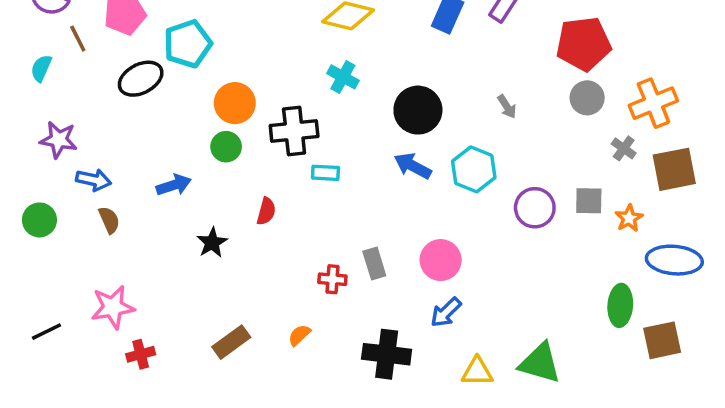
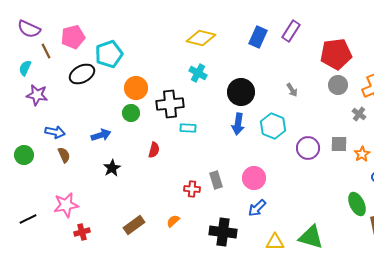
purple star: (59, 140) -> (37, 95), moved
blue arrow: (413, 166) -> (238, 124), turned -110
black star: (212, 243) -> (112, 168), moved
green ellipse: (620, 305) -> (357, 204), turned -30

